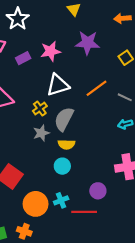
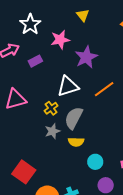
purple star: (87, 43) -> (86, 57), moved, turned -30
pink star: (51, 51) -> (60, 40), moved
cyan circle: (62, 166) -> (95, 162), moved

